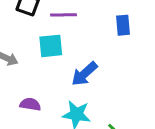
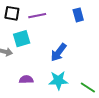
cyan square: (51, 46) -> (22, 39), moved

